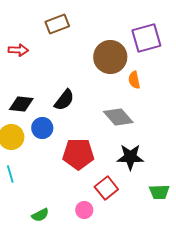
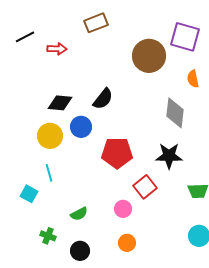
purple square: (146, 38) -> (185, 37), turned 32
orange semicircle: (134, 80) -> (193, 79), moved
gray diamond: (118, 117) -> (175, 113), moved, turned 48

